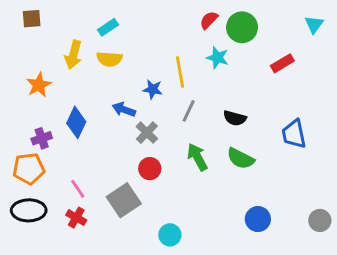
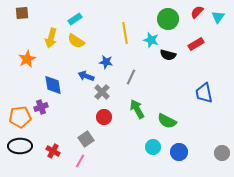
red semicircle: (209, 20) -> (197, 12), moved
yellow semicircle: (109, 59) -> (76, 41), turned 30
yellow line: (180, 72) -> (125, 33), moved
black semicircle: (235, 118) -> (168, 55), moved
blue diamond: (76, 122) -> (53, 85), turned -35
purple cross: (42, 138) -> (41, 107), moved
green semicircle: (241, 158) -> (167, 121), moved
pink line: (78, 189) -> (80, 161), moved, turned 64
gray square: (124, 200) -> (86, 139), size x0.7
cyan circle: (170, 235) -> (153, 147), moved

